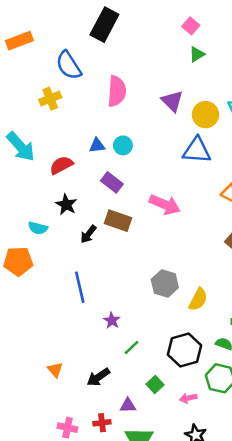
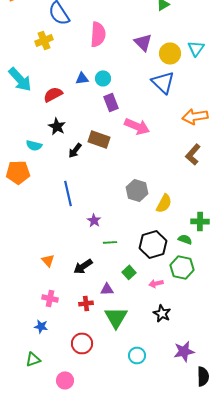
blue triangle: (197, 150) -> (163, 82), turned 40
purple rectangle: (112, 182) -> (111, 102), moved, turned 30
green line: (132, 348) -> (110, 242), turned 40
pink cross: (67, 428) -> (50, 298), moved

